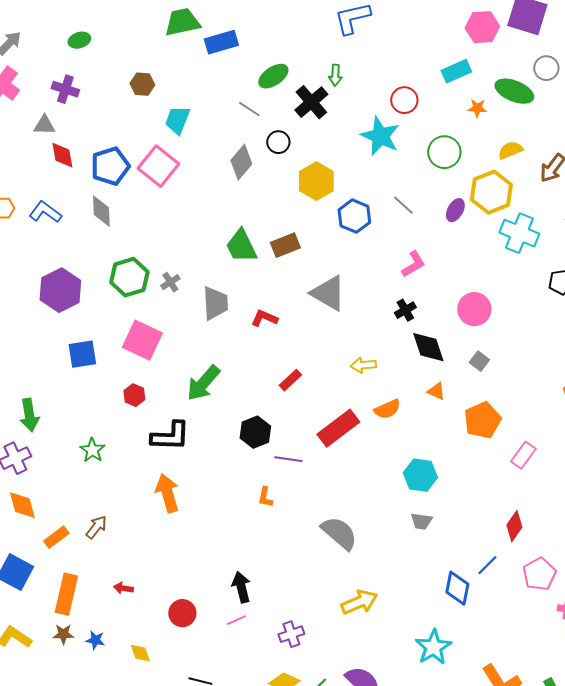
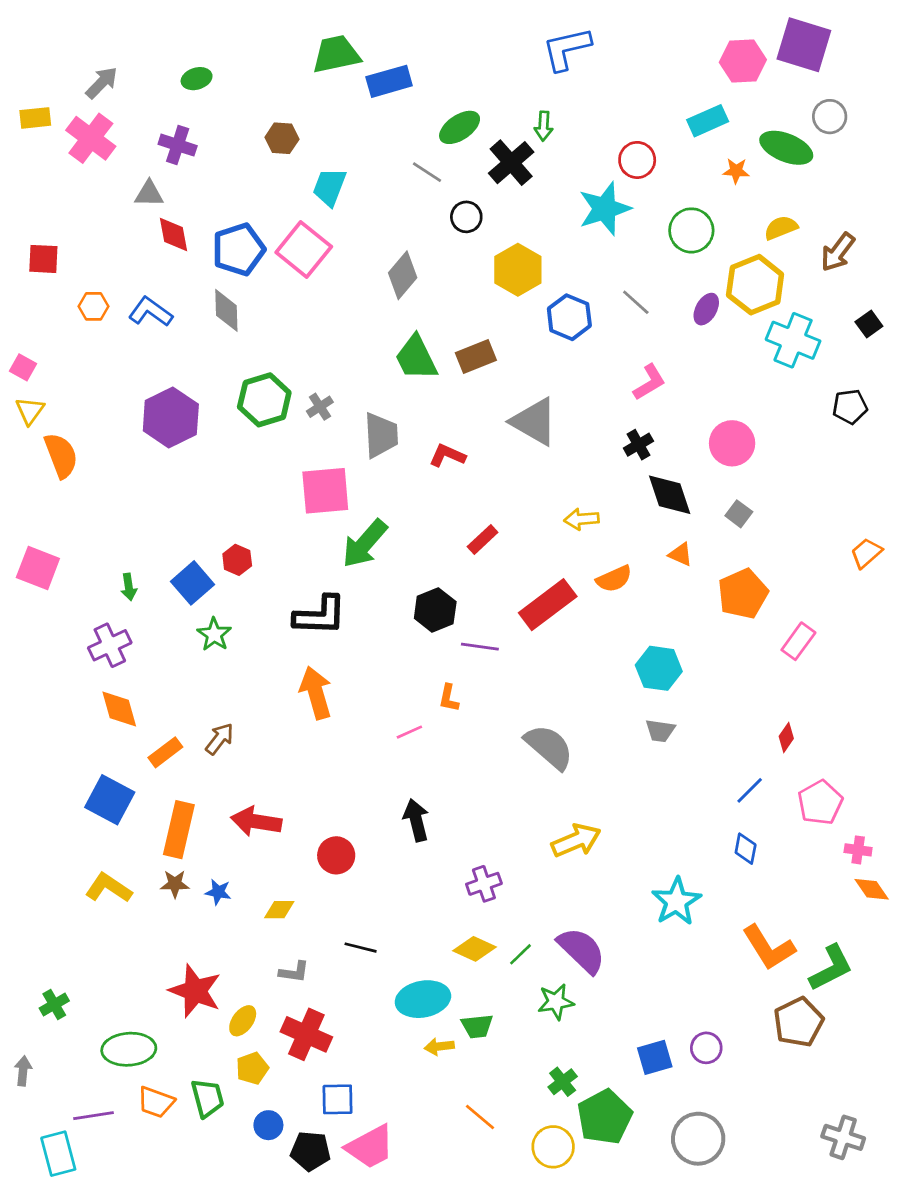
cyan star: (380, 136) -> (605, 209), turned 30
gray diamond: (241, 162) -> (403, 275), moved
pink square: (142, 340) -> (325, 491), moved, turned -30
blue square: (82, 354) -> (192, 583), moved, turned -32
red hexagon: (134, 395) -> (237, 560), moved
green arrow: (29, 415) -> (129, 587), size x0.6
red diamond: (514, 526) -> (786, 737), size x0.7
red arrow: (123, 588) -> (256, 821), size x1.8
blue diamond: (457, 588) -> (746, 849), moved, size x0.7
pink line: (236, 620) -> (409, 732), moved
yellow diamond: (140, 653) -> (279, 910), turned -70

